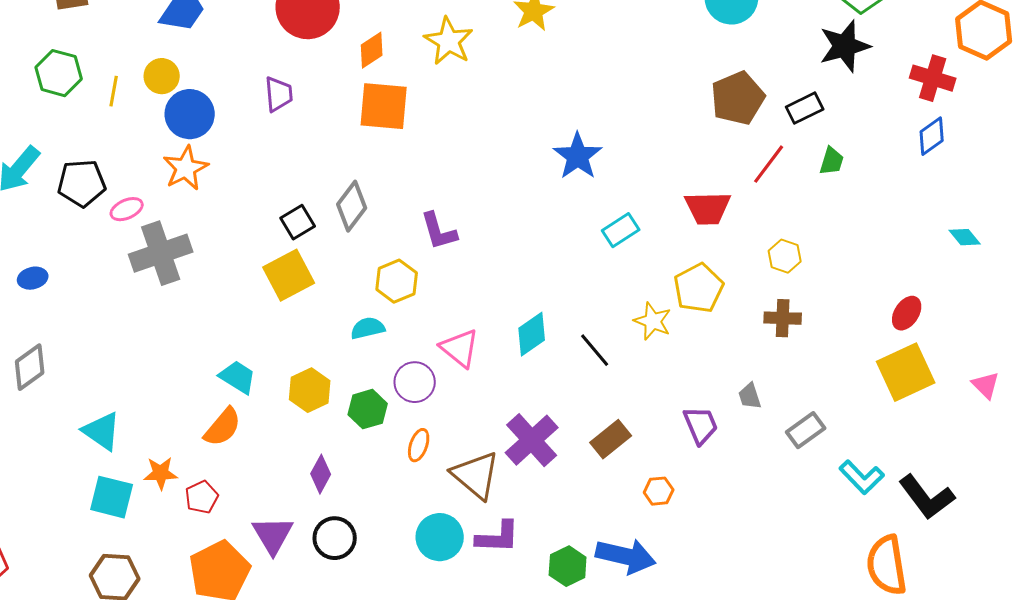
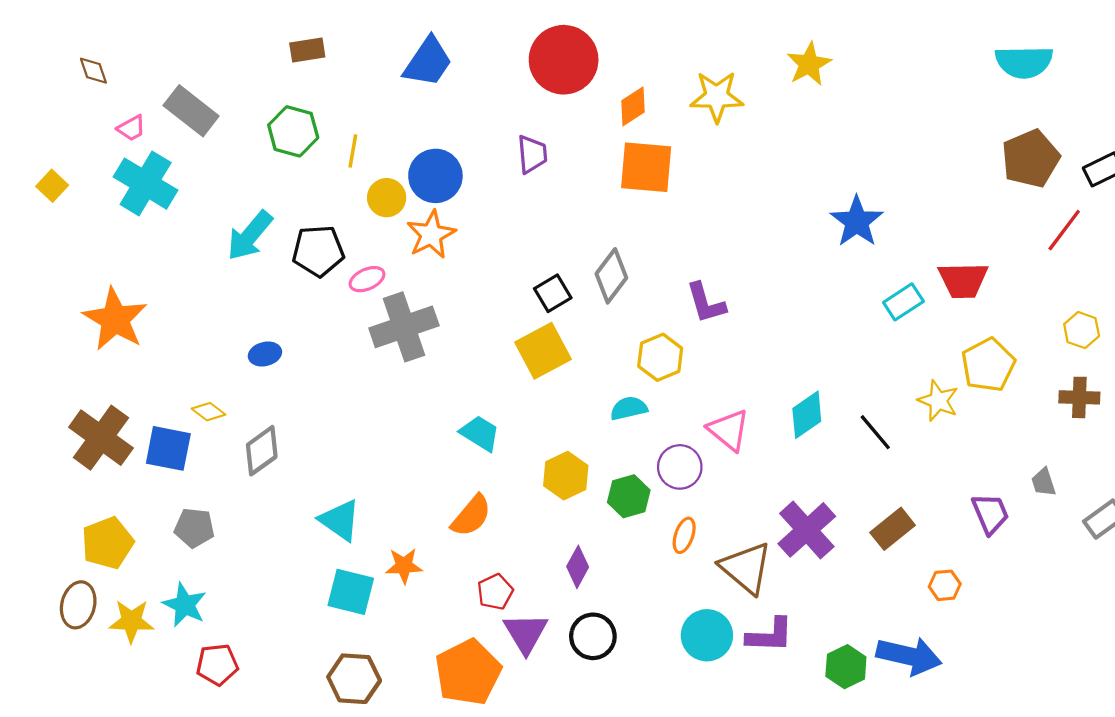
yellow star: (449, 41) -> (717, 97), turned -30
yellow circle: (162, 76) -> (387, 198), moved
red trapezoid: (708, 208) -> (963, 280), moved
cyan trapezoid: (238, 377) -> (480, 433), moved
red pentagon: (202, 497) -> (495, 592), moved

